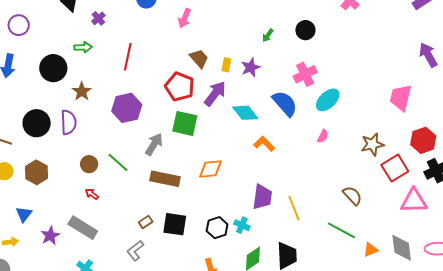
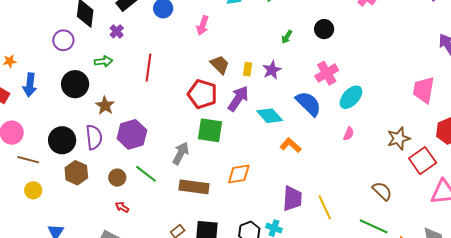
purple circle: (19, 25) -> (63, 40), moved
purple hexagon: (127, 108) -> (132, 134), moved
brown hexagon: (36, 172) -> (76, 173), moved

